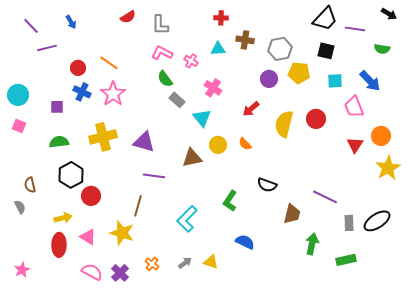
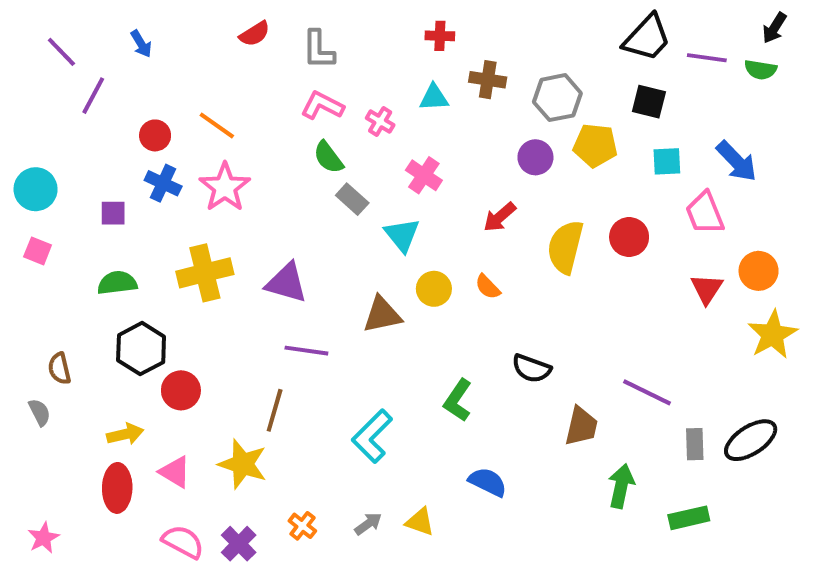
black arrow: (389, 14) -> (774, 28), turned 91
purple line: (47, 48) -> (93, 96), turned -48
green semicircle: (382, 49) -> (761, 70), moved

